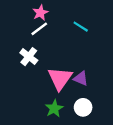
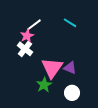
pink star: (40, 13) -> (27, 36), moved
green star: (54, 108) -> (44, 85), moved

